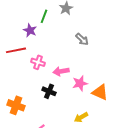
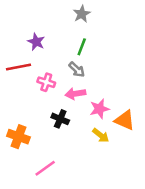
green line: (44, 16) -> (82, 47), moved
gray arrow: (82, 39) -> (77, 70), moved
yellow arrow: (81, 117) -> (101, 135), moved, turned -112

